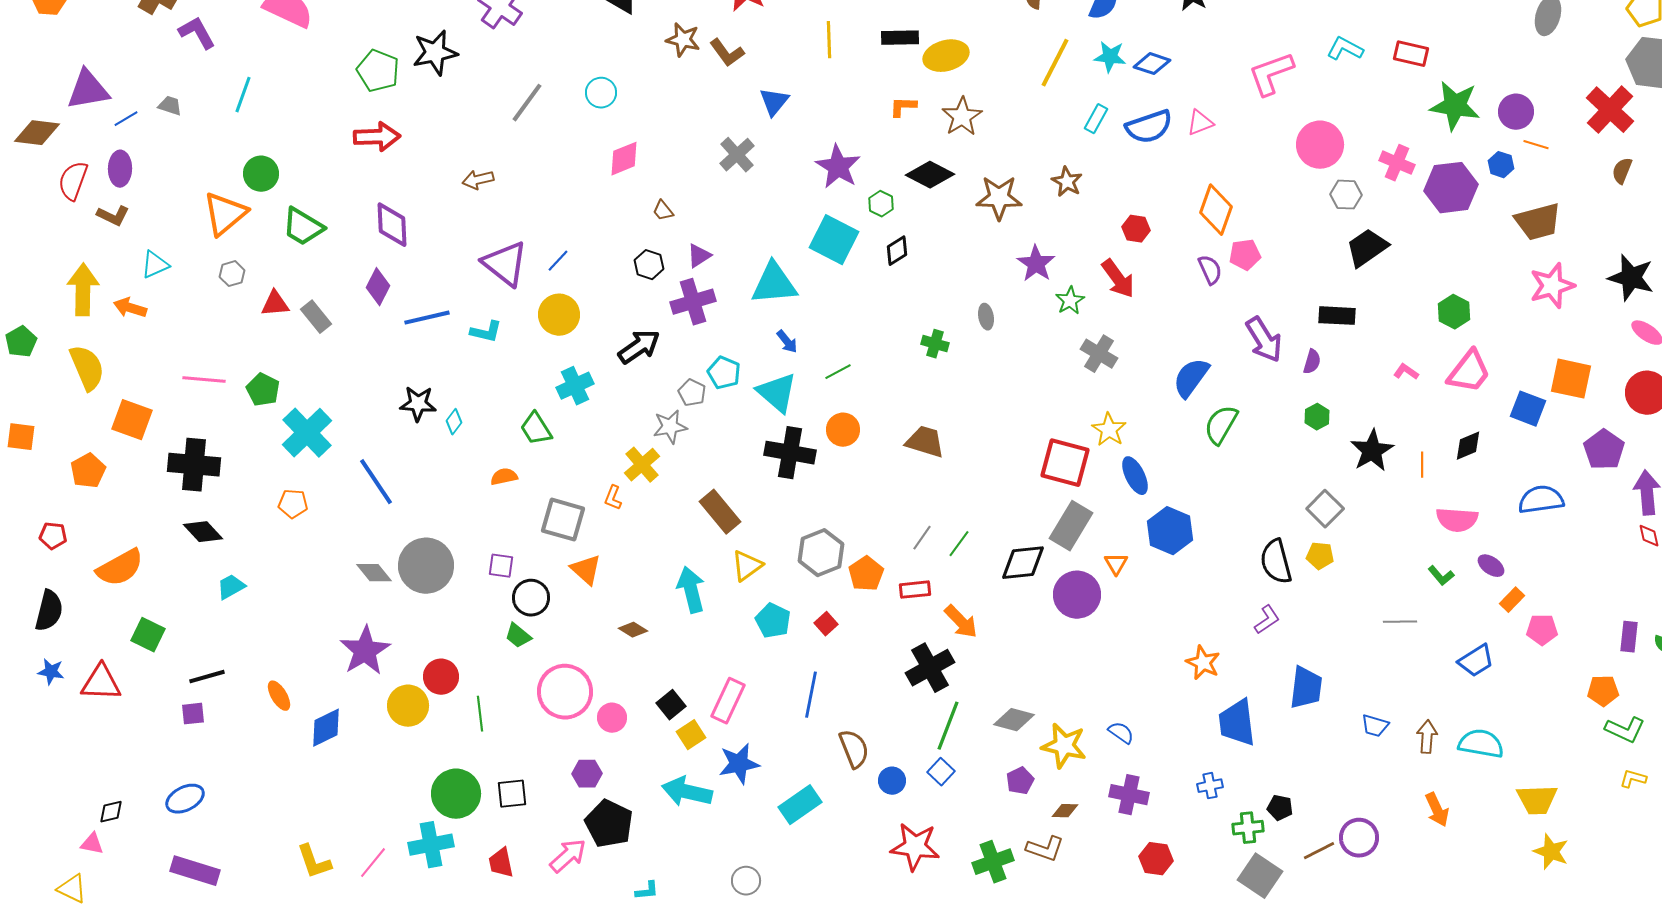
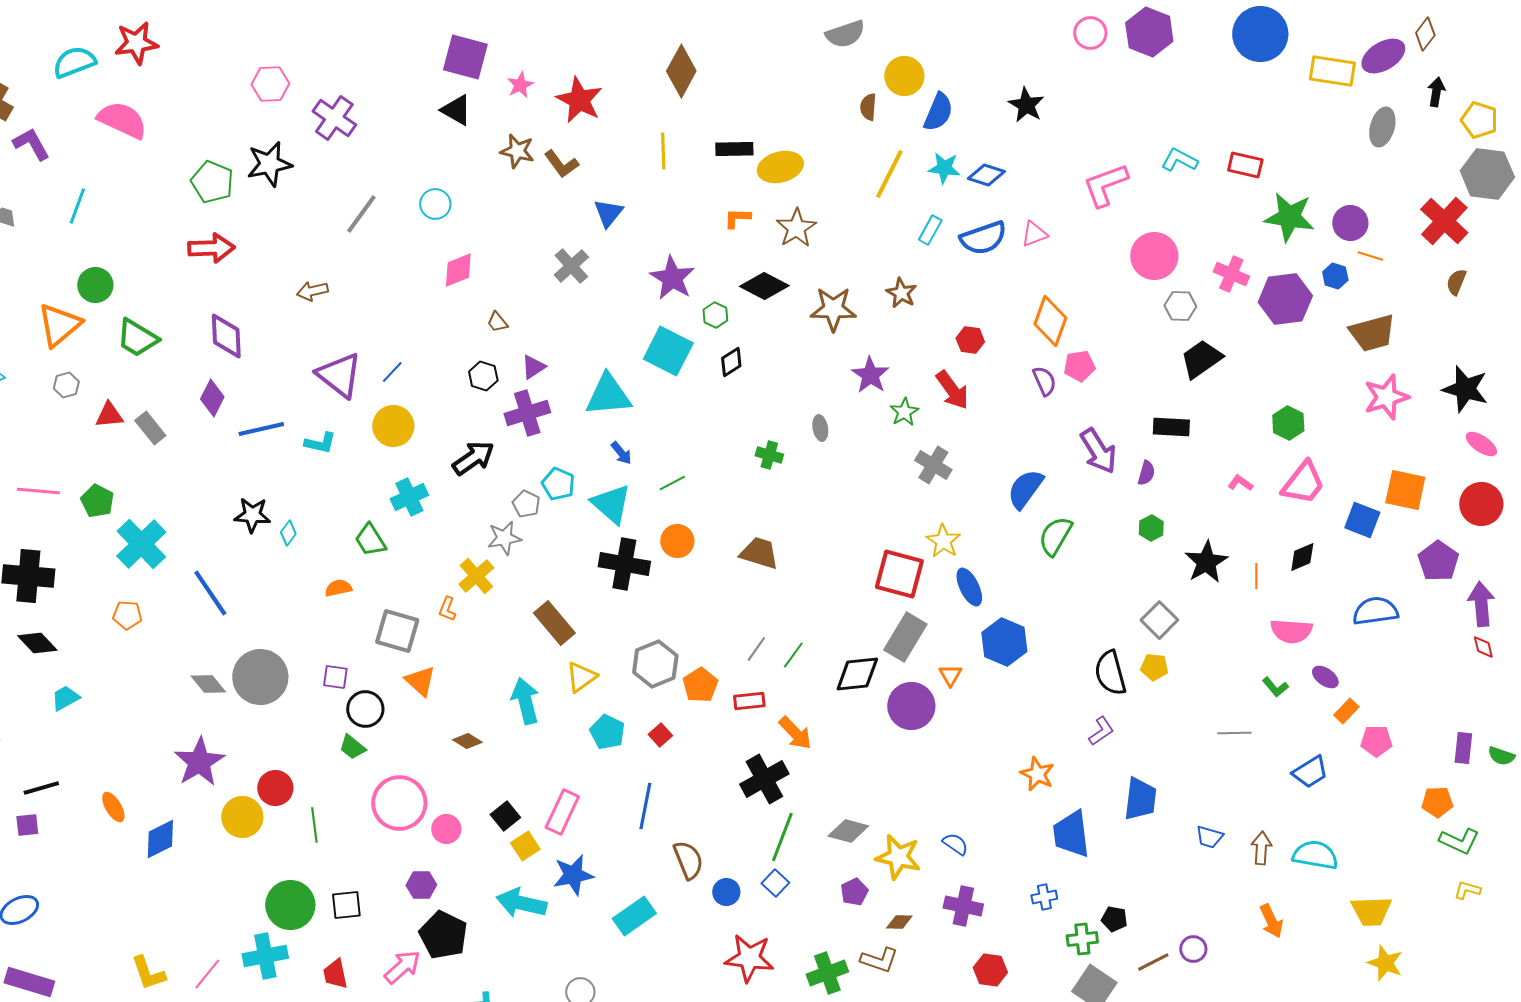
purple circle: (1359, 838) -> (1193, 949), size x0.7

